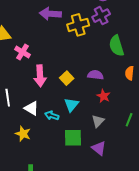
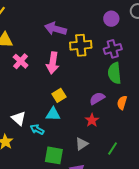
purple cross: (101, 16) -> (113, 49), moved
purple semicircle: (95, 75) -> (97, 98), moved, turned -49
pink arrow: (40, 76) -> (53, 63), moved
cyan triangle: (71, 105) -> (53, 114), moved, turned 42

